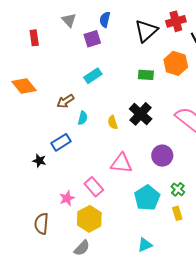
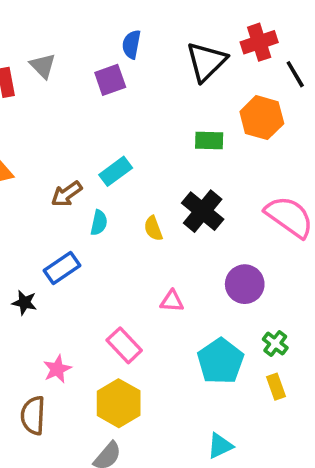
gray triangle: (69, 20) -> (43, 66), moved
cyan rectangle: (93, 76) -> (116, 171), moved
pink triangle: (121, 163) -> (172, 301), size x0.6
pink star: (67, 198) -> (57, 369), moved

